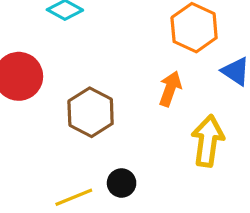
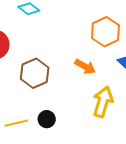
orange arrow: (170, 89) -> (85, 66), turned 90

